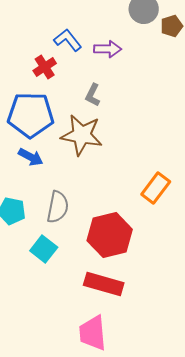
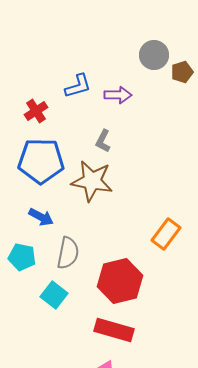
blue L-shape: (68, 40) -> (78, 86), turned 112
red cross: (45, 67) -> (36, 111), moved
blue arrow: (31, 157) -> (41, 217), moved

